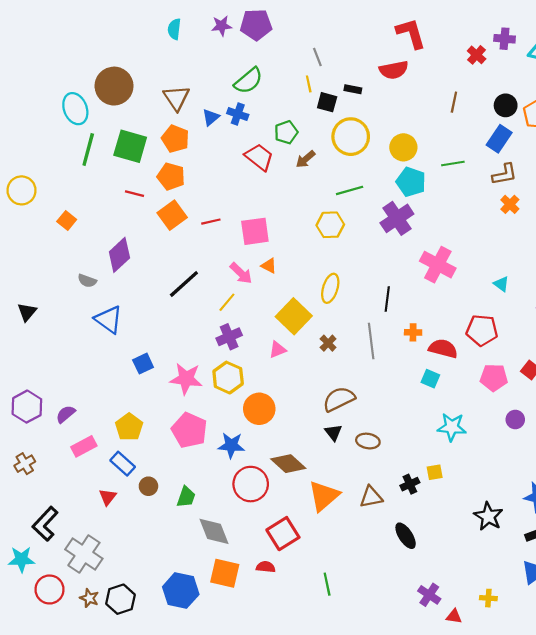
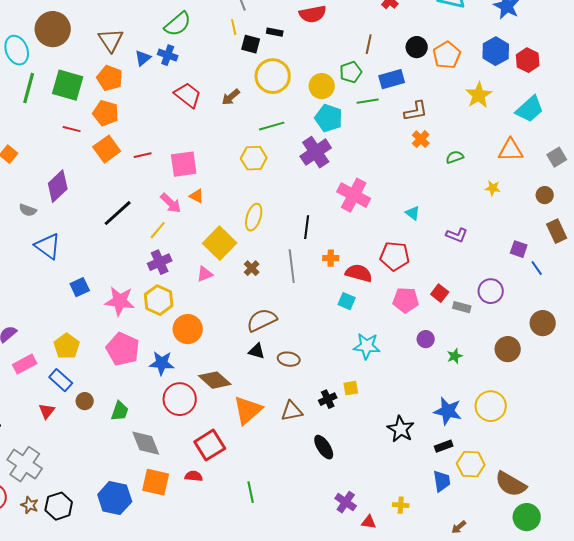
green pentagon: (286, 132) -> (351, 72), moved
blue rectangle: (499, 139) -> (392, 79), moved, turned 40
black triangle: (333, 432) -> (257, 351), turned -36

